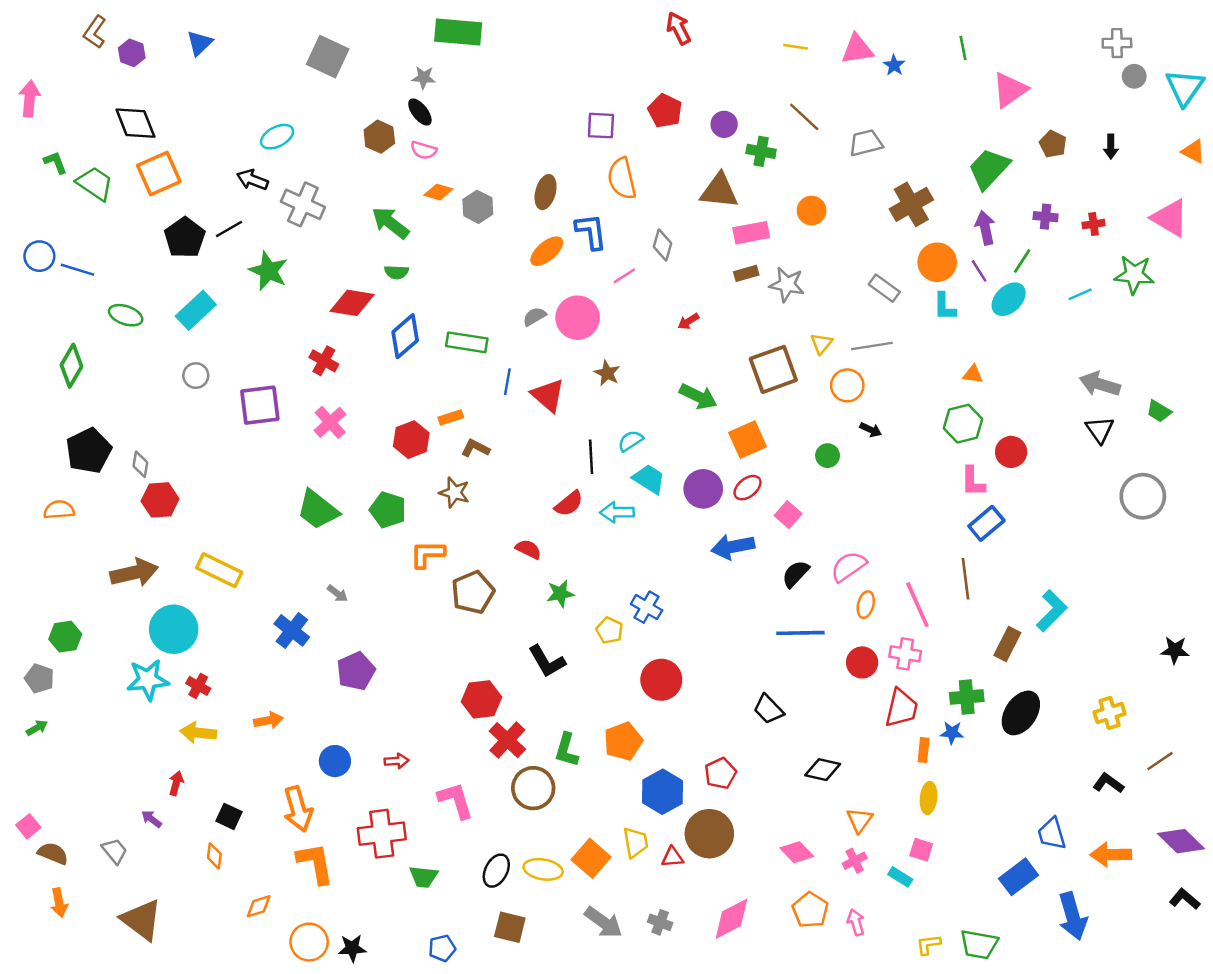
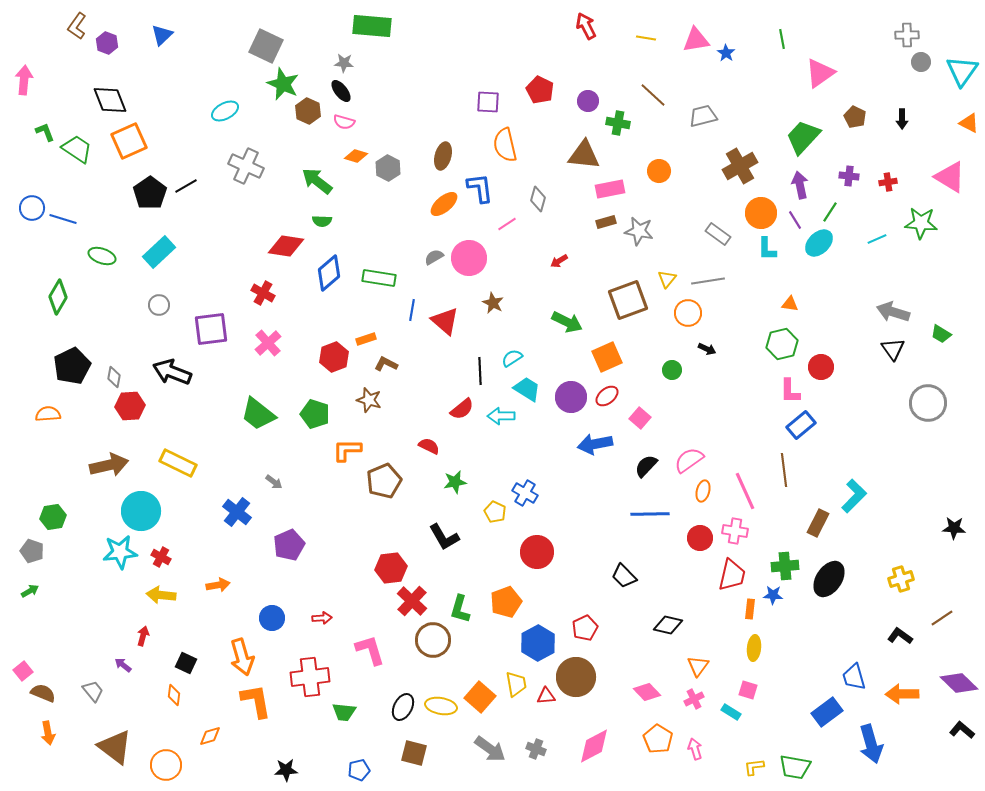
red arrow: (679, 28) -> (586, 26), moved
black arrow: (252, 180) -> (172, 372), moved, size x1.5
green star: (268, 271) -> (283, 84), moved
orange circle: (309, 942) -> (166, 765), moved

